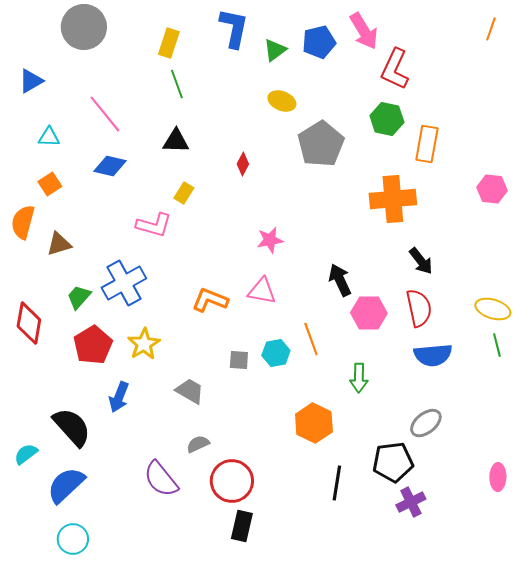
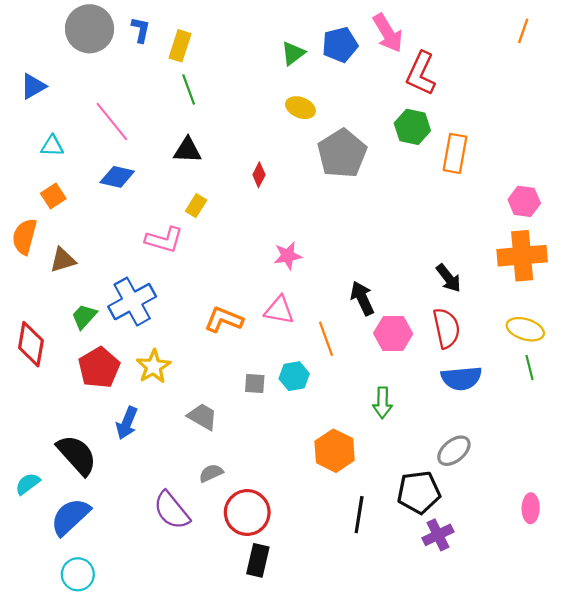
blue L-shape: (234, 28) -> (141, 30), moved, size x0.6
orange cross: (393, 199) -> (522, 256), moved
orange line: (311, 339) -> (326, 339), moved

